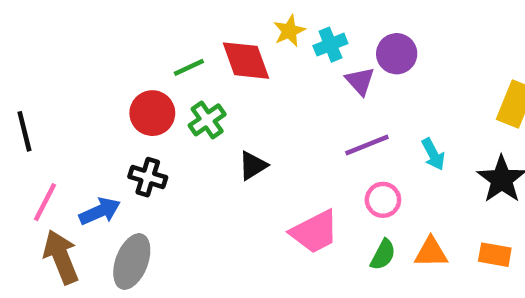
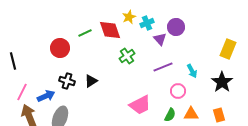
red circle: (152, 113) -> (60, 48), moved
green cross: (207, 120) -> (127, 56), moved
black triangle: (253, 166) -> (91, 81), moved
pink circle: (383, 200) -> (178, 91), moved
orange rectangle: (495, 255) -> (219, 115), turned 64

